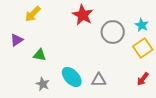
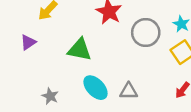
green triangle: (40, 55) -> (80, 50), moved, size x1.5
gray star: (43, 84) -> (50, 96), moved

